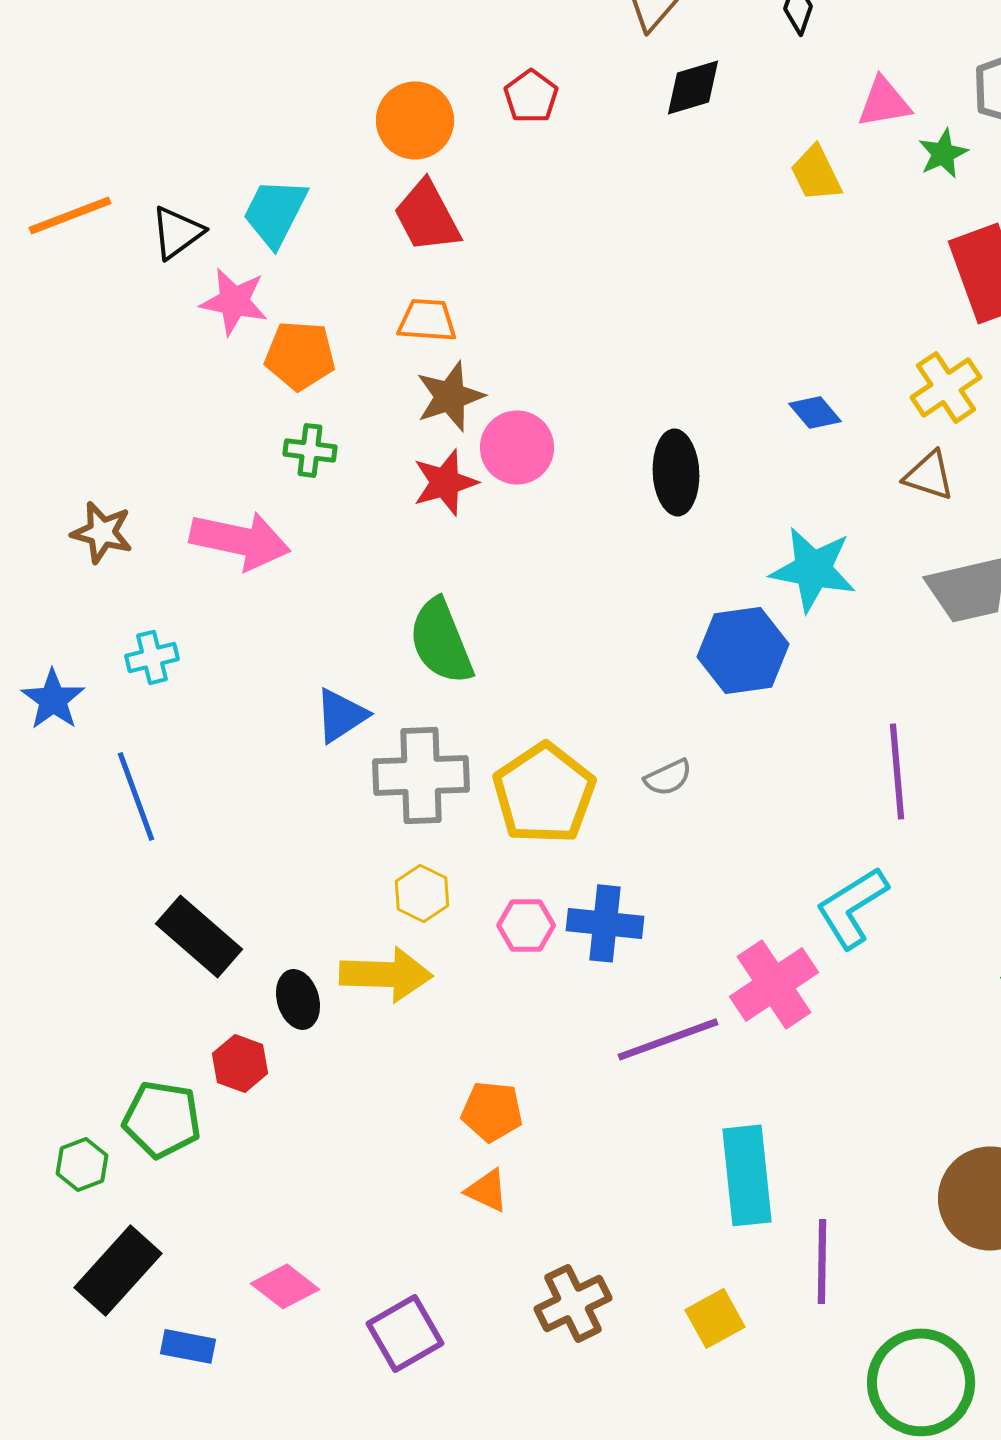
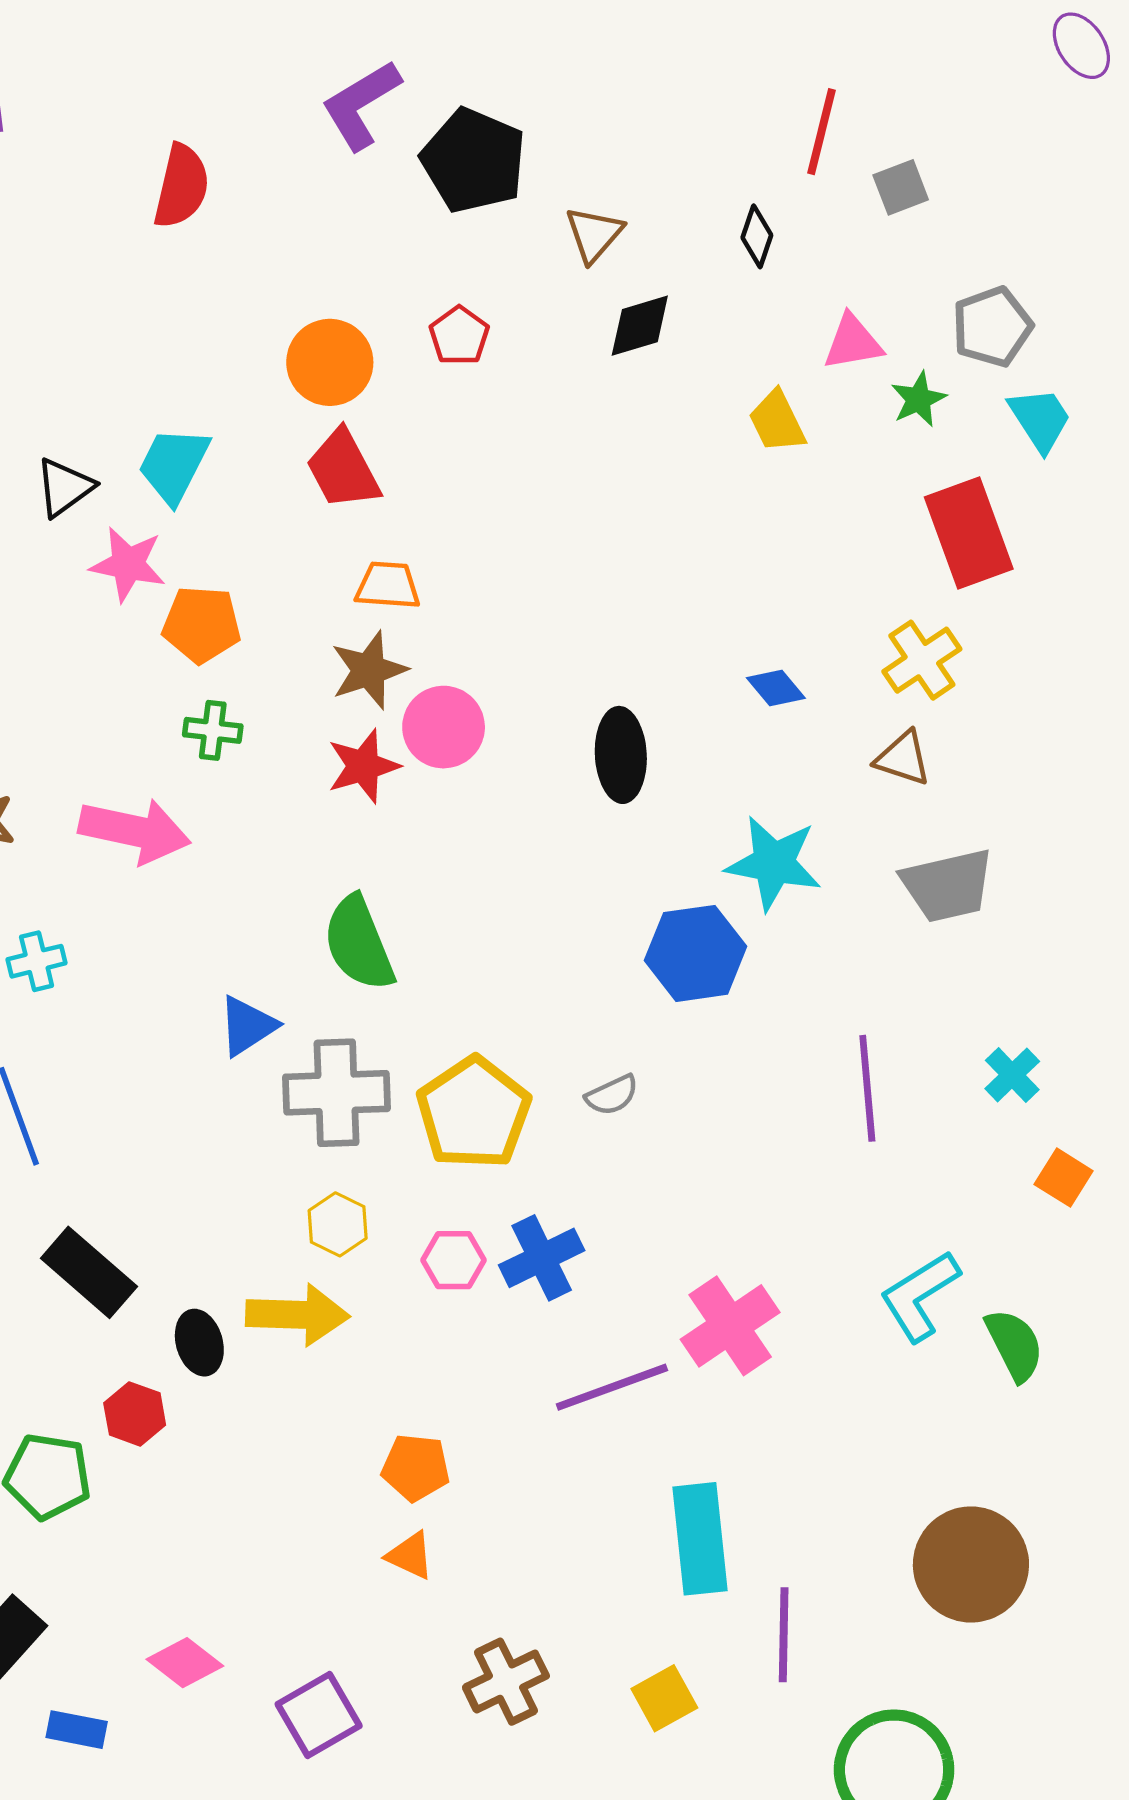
orange trapezoid: (427, 320) -> (388, 585), moved
cyan L-shape: (852, 907) -> (920, 1296), moved
blue cross: (605, 923) -> (542, 1258), turned -32

